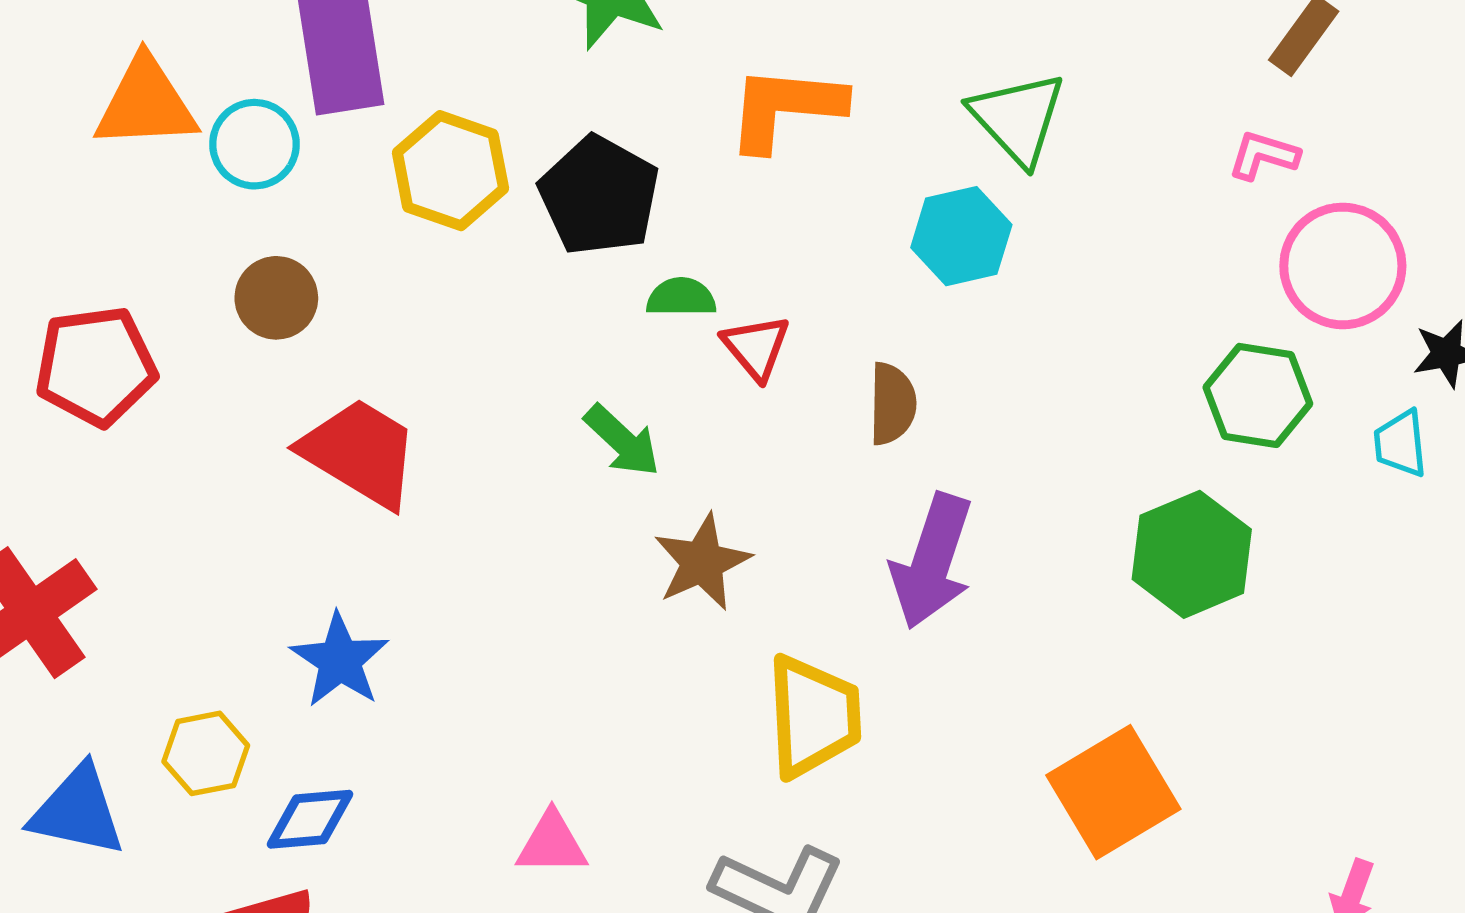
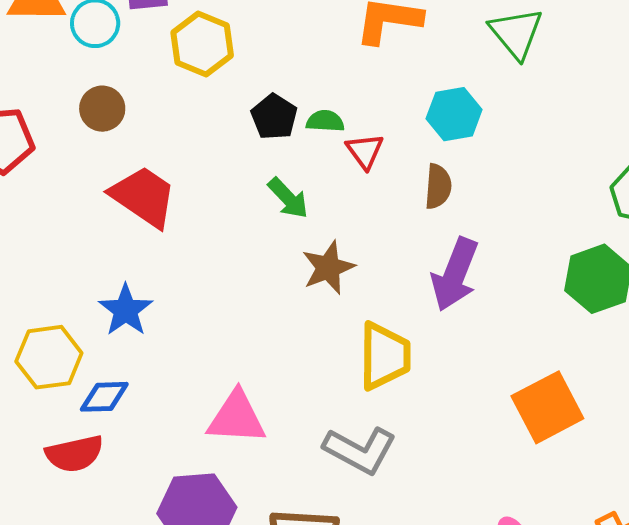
black pentagon: (599, 196) -> (274, 117), moved, size x0.7
cyan hexagon: (961, 236) -> (454, 114), moved
yellow hexagon: (206, 753) -> (49, 357), size x1.4
pink triangle: (552, 843) -> (237, 418), size x1.5

